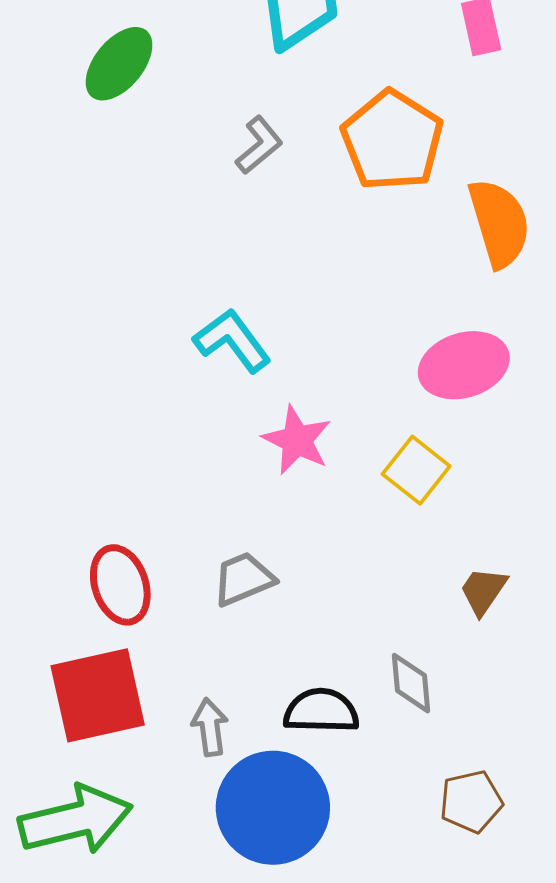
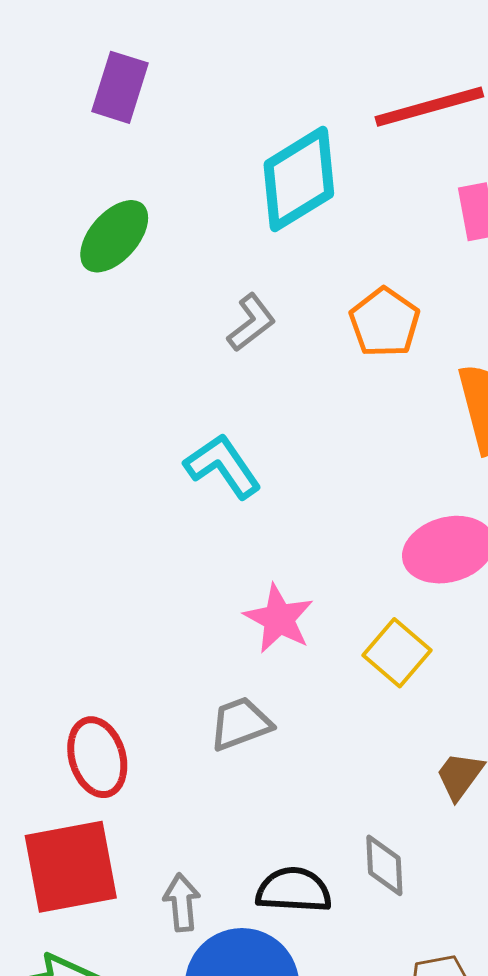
orange pentagon: (392, 140) -> (385, 322), size x0.7
cyan L-shape: (232, 341) -> (223, 466), moved
gray trapezoid: (243, 579) -> (241, 724), moved

